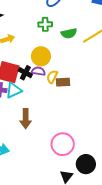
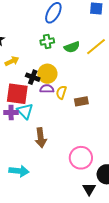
black cross: (25, 73) -> (33, 77), moved
brown rectangle: (63, 82) -> (81, 101), moved
cyan triangle: (14, 90) -> (25, 111), turned -42

